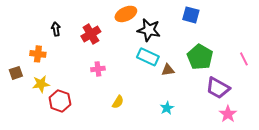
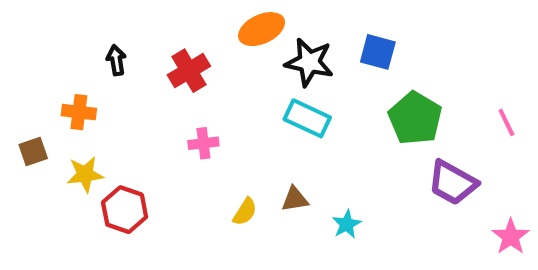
blue square: (191, 15) -> (378, 52), moved
brown triangle: (168, 70) -> (295, 199), moved
pink star: (228, 114) -> (511, 237), moved

